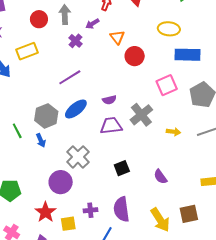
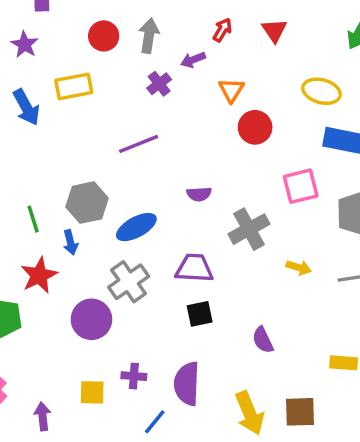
blue ellipse: (76, 109) -> (136, 227), moved
purple trapezoid: (111, 126) -> (194, 268), moved
red star: (45, 212) -> (39, 275), moved

